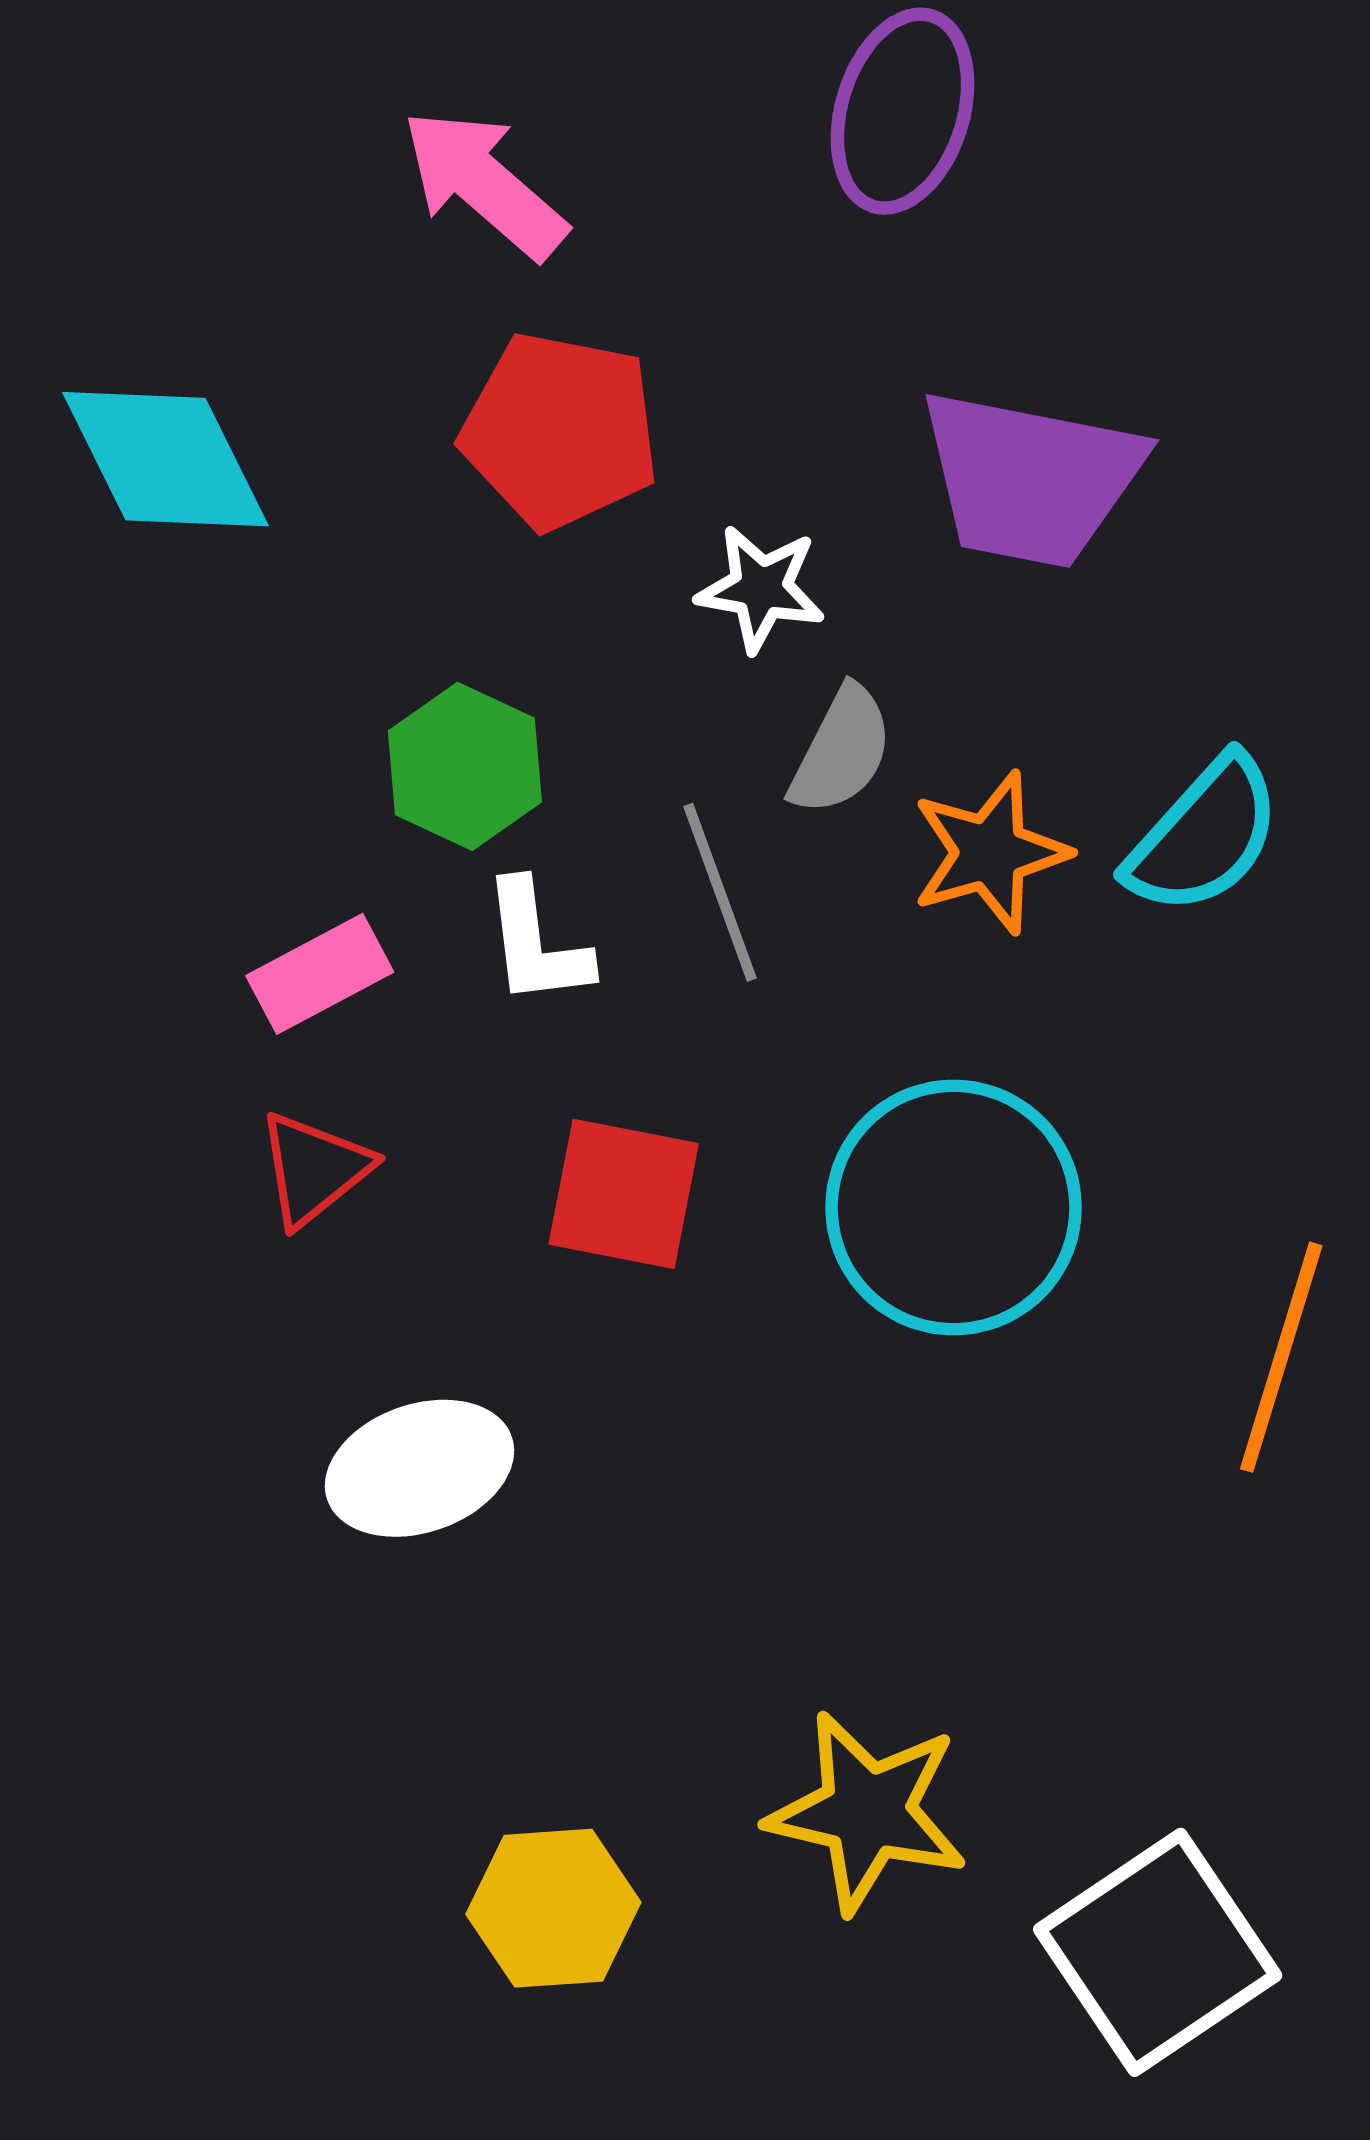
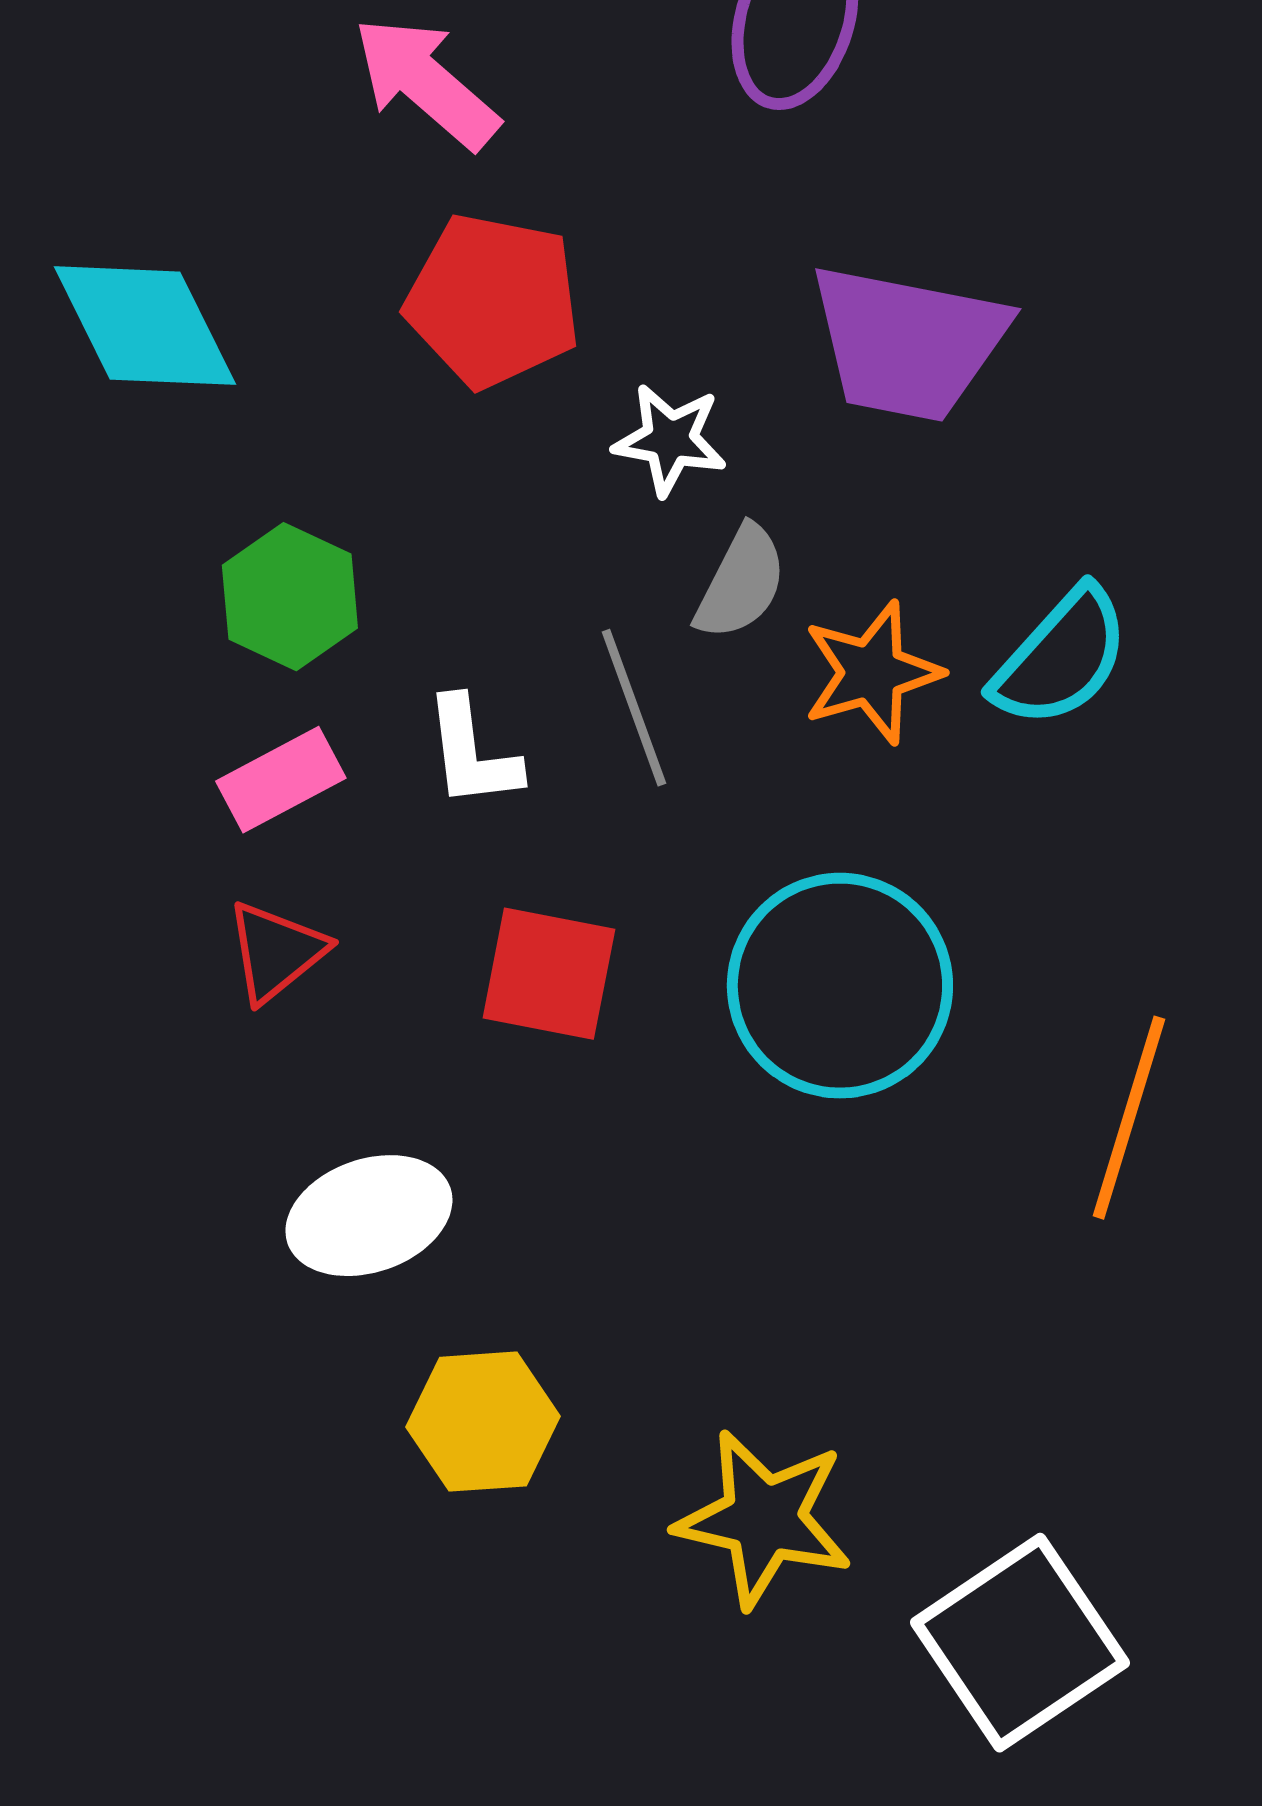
green hexagon: (465, 766) -> (290, 597), moved
yellow hexagon: (553, 1908) -> (483, 1422), moved

